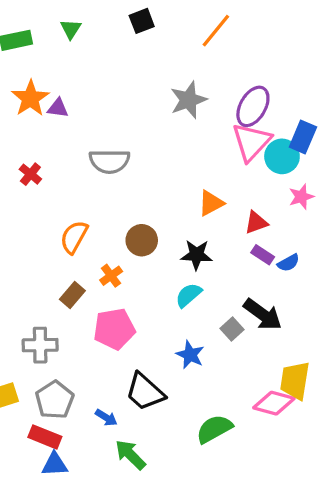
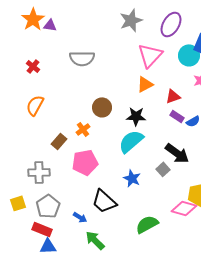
pink triangle: (251, 142) -> (150, 55), moved
orange semicircle: (74, 237) -> (35, 105), moved
cyan semicircle: (188, 295) -> (131, 141), size x1.5
gray square: (232, 329) -> (163, 169), moved

